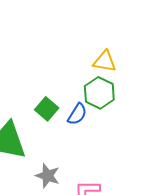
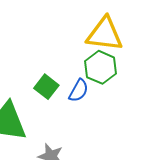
yellow triangle: (105, 61) -> (105, 34), size x1.5

